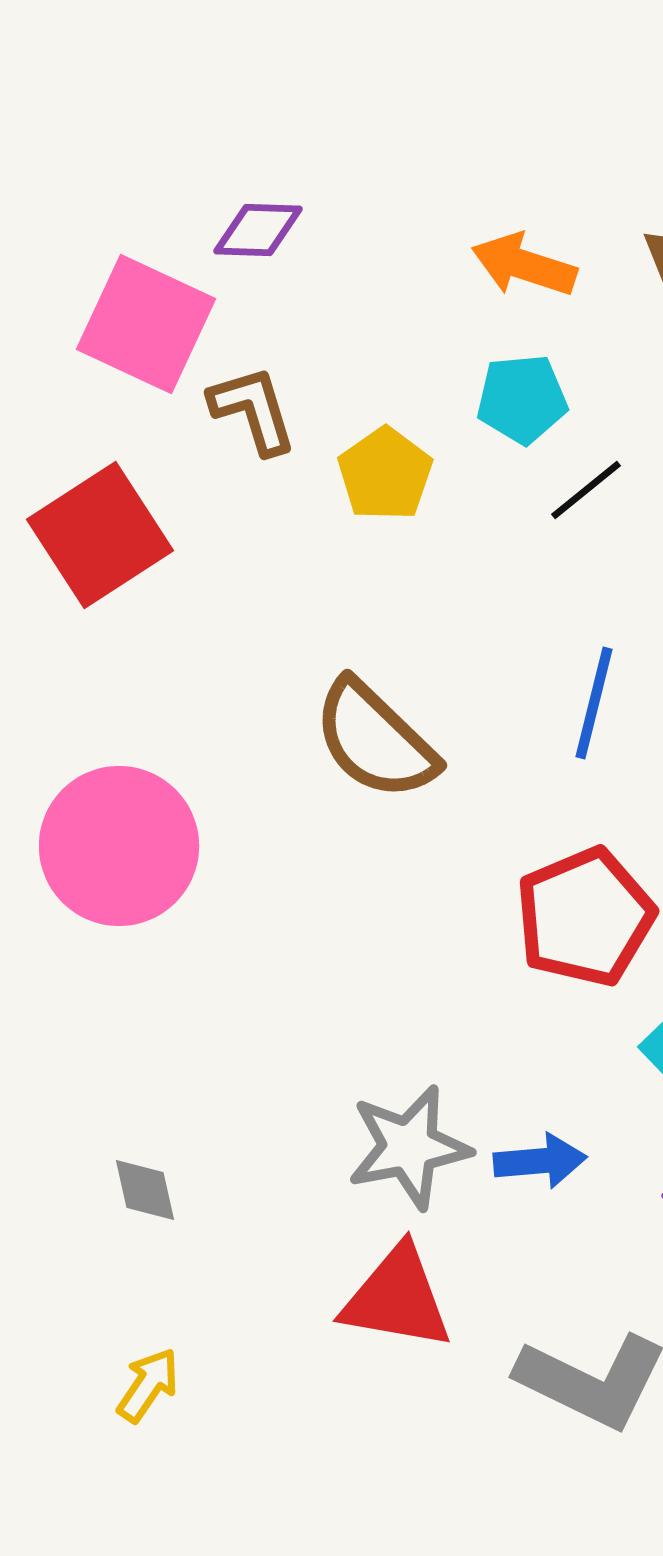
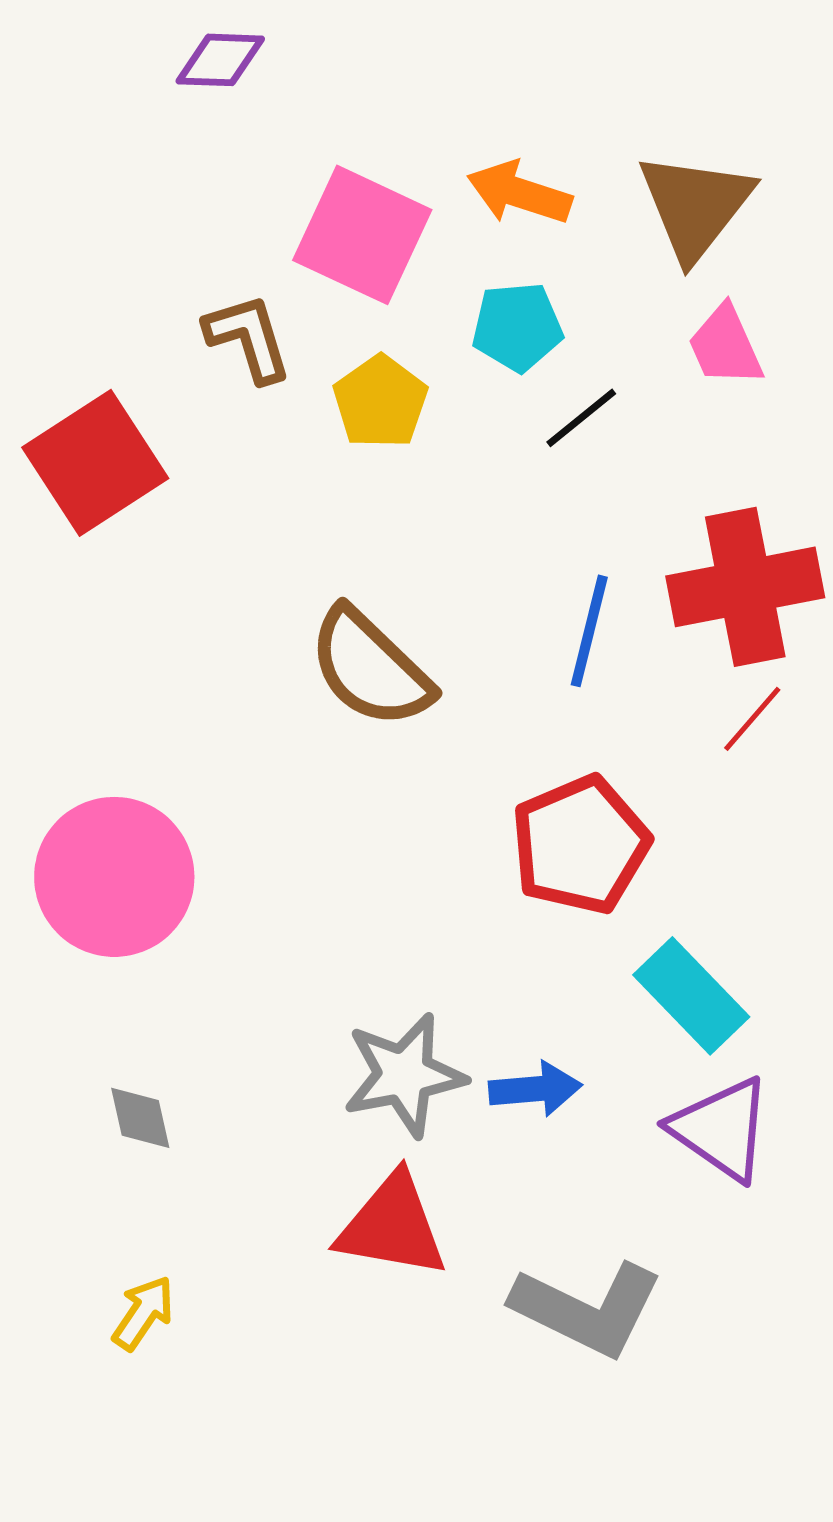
purple diamond: (258, 230) -> (220, 60), moved
pink square: (146, 324) -> (362, 235), moved
pink circle: (119, 846) -> (114, 877), moved

